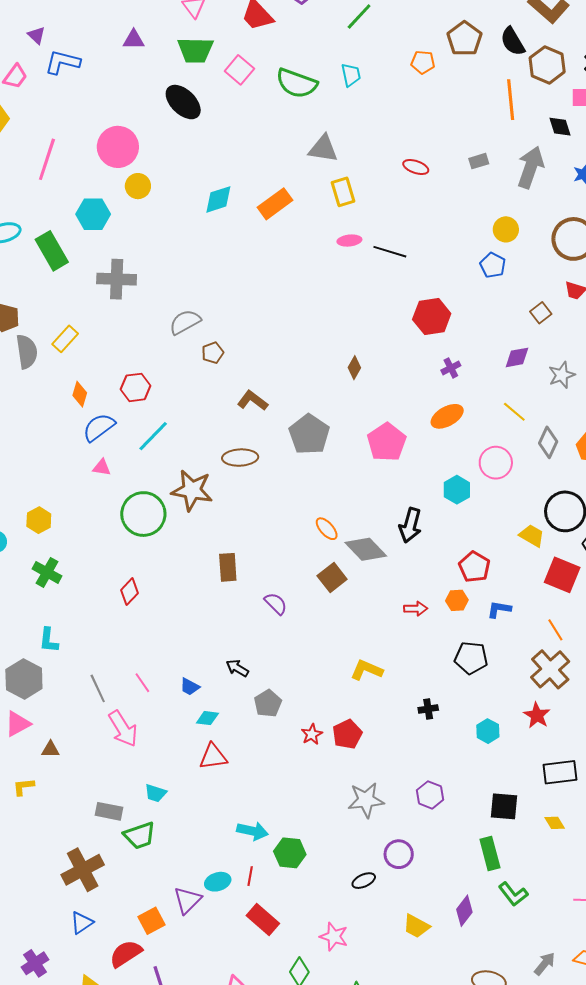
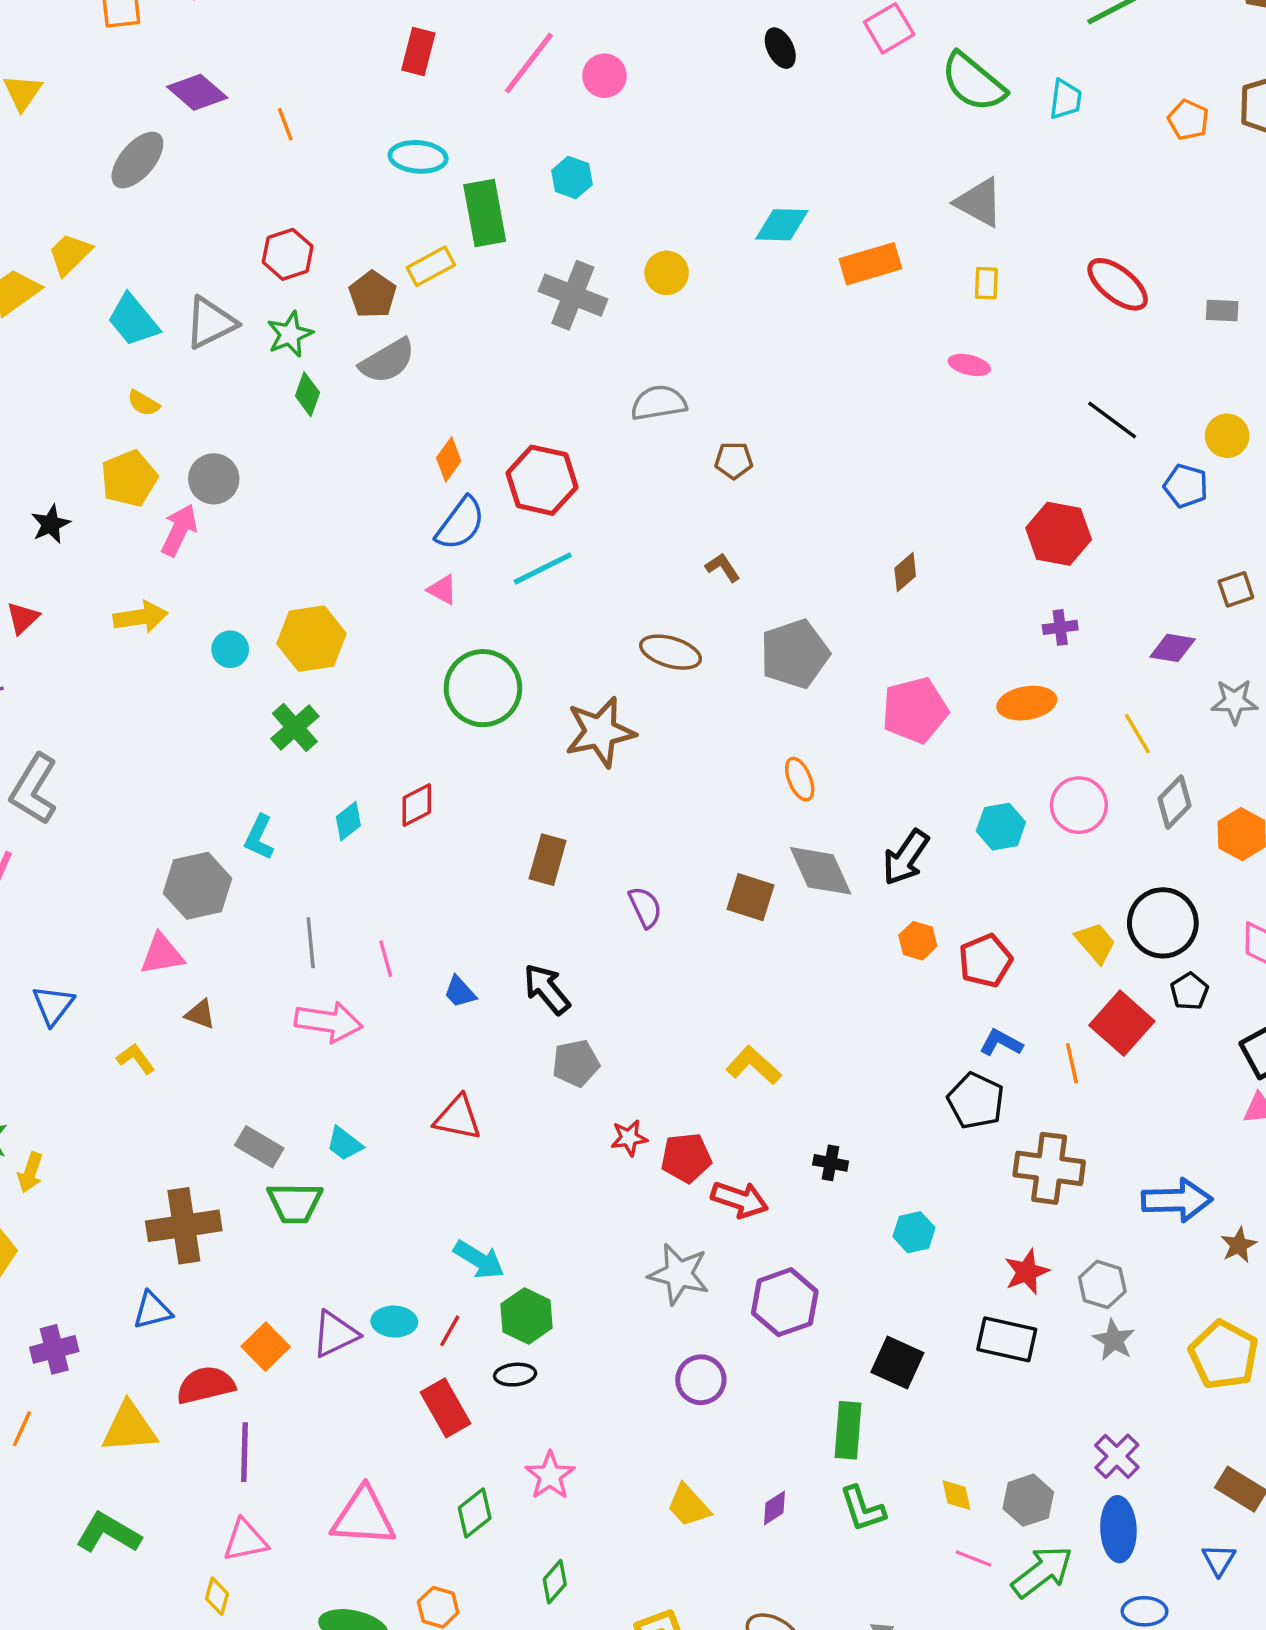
black ellipse: (183, 102) -> (780, 48), size x0.6
pink circle: (118, 147) -> (604, 76), moved, size x0.6
red ellipse: (416, 167) -> (1118, 284), size x1.5
yellow circle: (138, 186) -> (667, 273), moved
yellow rectangle: (343, 192) -> (986, 283), size x0.7
cyan hexagon: (93, 214) -> (572, 177), size x0.7
black line: (390, 252) -> (1112, 420), moved
blue pentagon: (493, 265) -> (1186, 486), turned -30
yellow rectangle: (65, 339) -> (431, 266), moved
gray semicircle: (27, 352) -> (387, 361), turned 48
brown pentagon: (213, 353) -> (734, 460), moved
red hexagon: (136, 387) -> (542, 480), size x1.4
brown L-shape: (252, 401) -> (723, 567), size x0.7
blue semicircle: (99, 427) -> (460, 524), turned 144
brown star: (192, 490) -> (600, 732), moved, turned 30
yellow hexagon: (39, 520) -> (311, 639), size x1.5
orange ellipse: (327, 529) -> (800, 779), moved
brown rectangle: (228, 567) -> (548, 860), moved
brown square: (332, 578) -> (751, 897), turned 36
orange hexagon: (457, 600) -> (918, 941), moved
red arrow: (416, 609) -> (740, 1200), moved, size x1.4
orange line: (555, 630) -> (1072, 1063), moved
black pentagon: (471, 658) -> (976, 1101), moved
black arrow: (237, 668) -> (547, 989), size x1.4
brown cross: (550, 669) -> (1049, 1168), turned 30
red star: (537, 715) -> (1027, 1272), moved
cyan diamond: (207, 718) -> (348, 821), moved, turned -65
pink arrow: (123, 729) -> (329, 1022), turned -69
yellow L-shape: (23, 787) -> (136, 1059), turned 40
purple hexagon: (430, 795) -> (785, 1302), size x1.4
yellow diamond: (555, 823) -> (956, 1495), moved
black ellipse: (364, 881) -> (515, 1375), moved
purple diamond: (464, 911) -> (775, 1508), size x0.7
orange square: (151, 921) -> (266, 1347), turned -36

